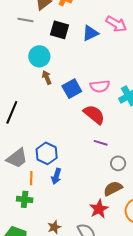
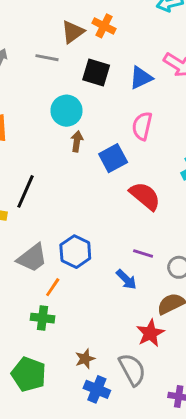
brown arrow: (47, 77) -> (77, 141), turned 32
pink semicircle: (100, 86) -> (142, 126), moved, turned 108
purple line: (101, 143) -> (143, 253), moved
blue arrow: (56, 176) -> (126, 279), moved, turned -63
orange line: (31, 178) -> (53, 287), turned 32

